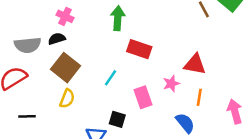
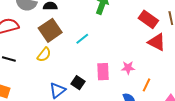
red rectangle: (139, 49) -> (148, 19), moved
red triangle: (195, 64) -> (157, 42), moved
cyan line: (111, 78) -> (82, 39), moved

